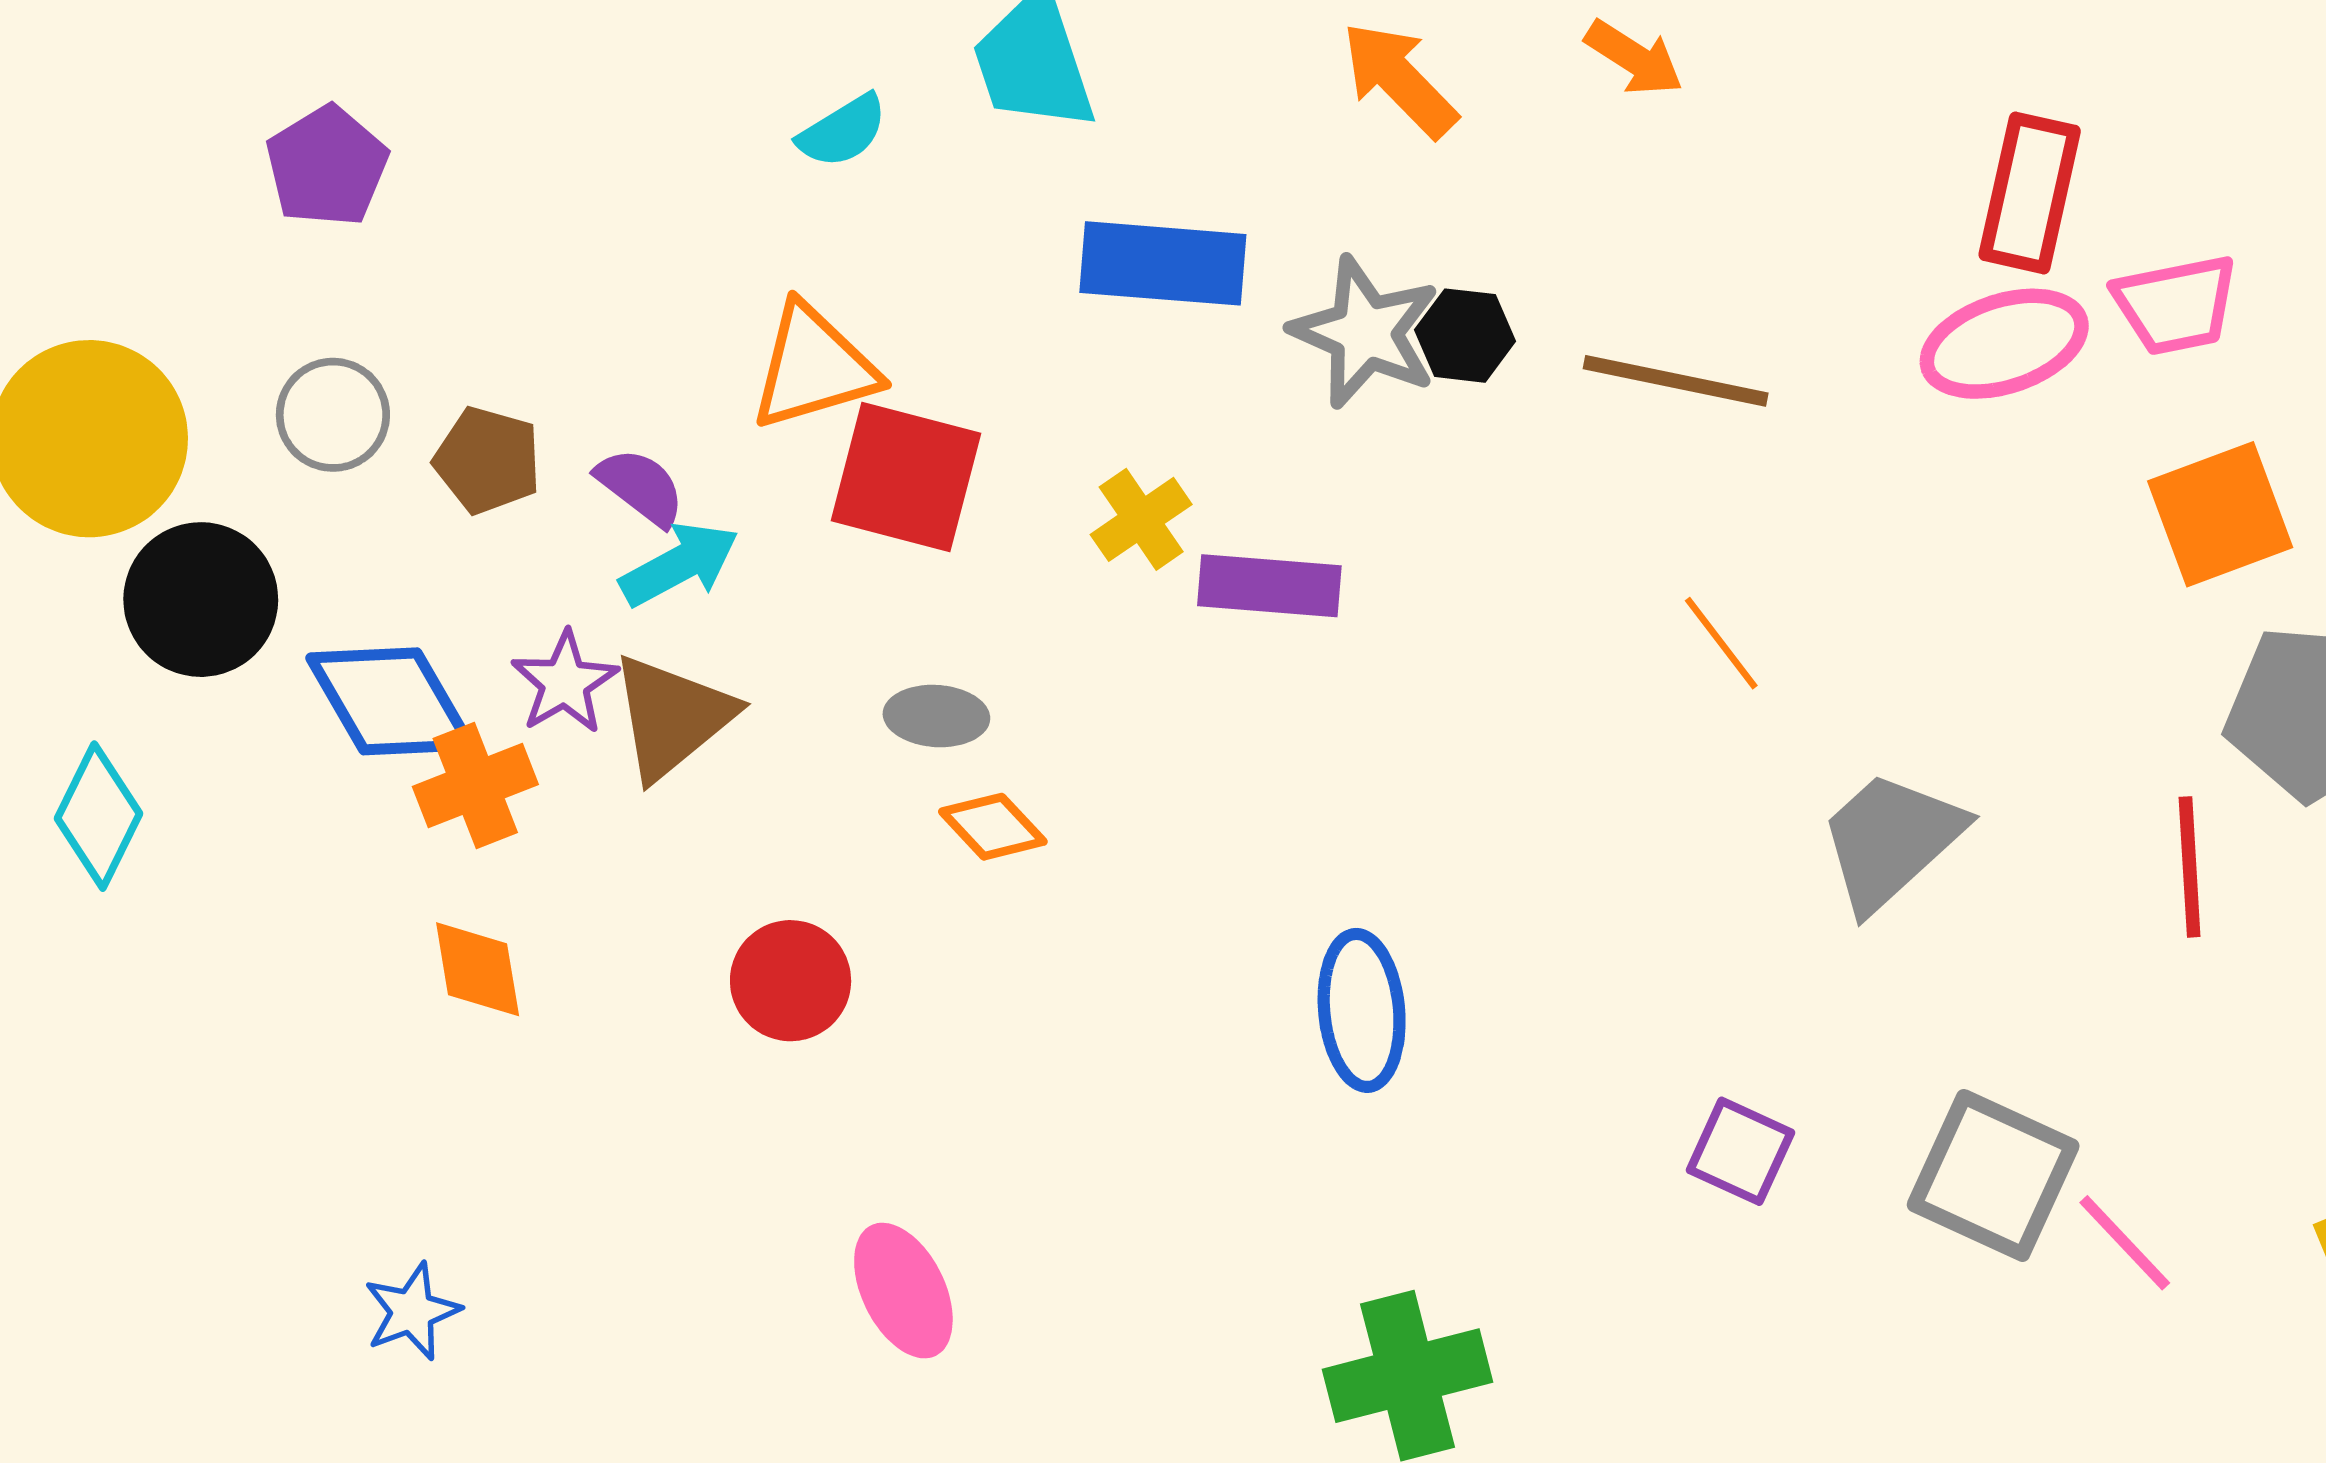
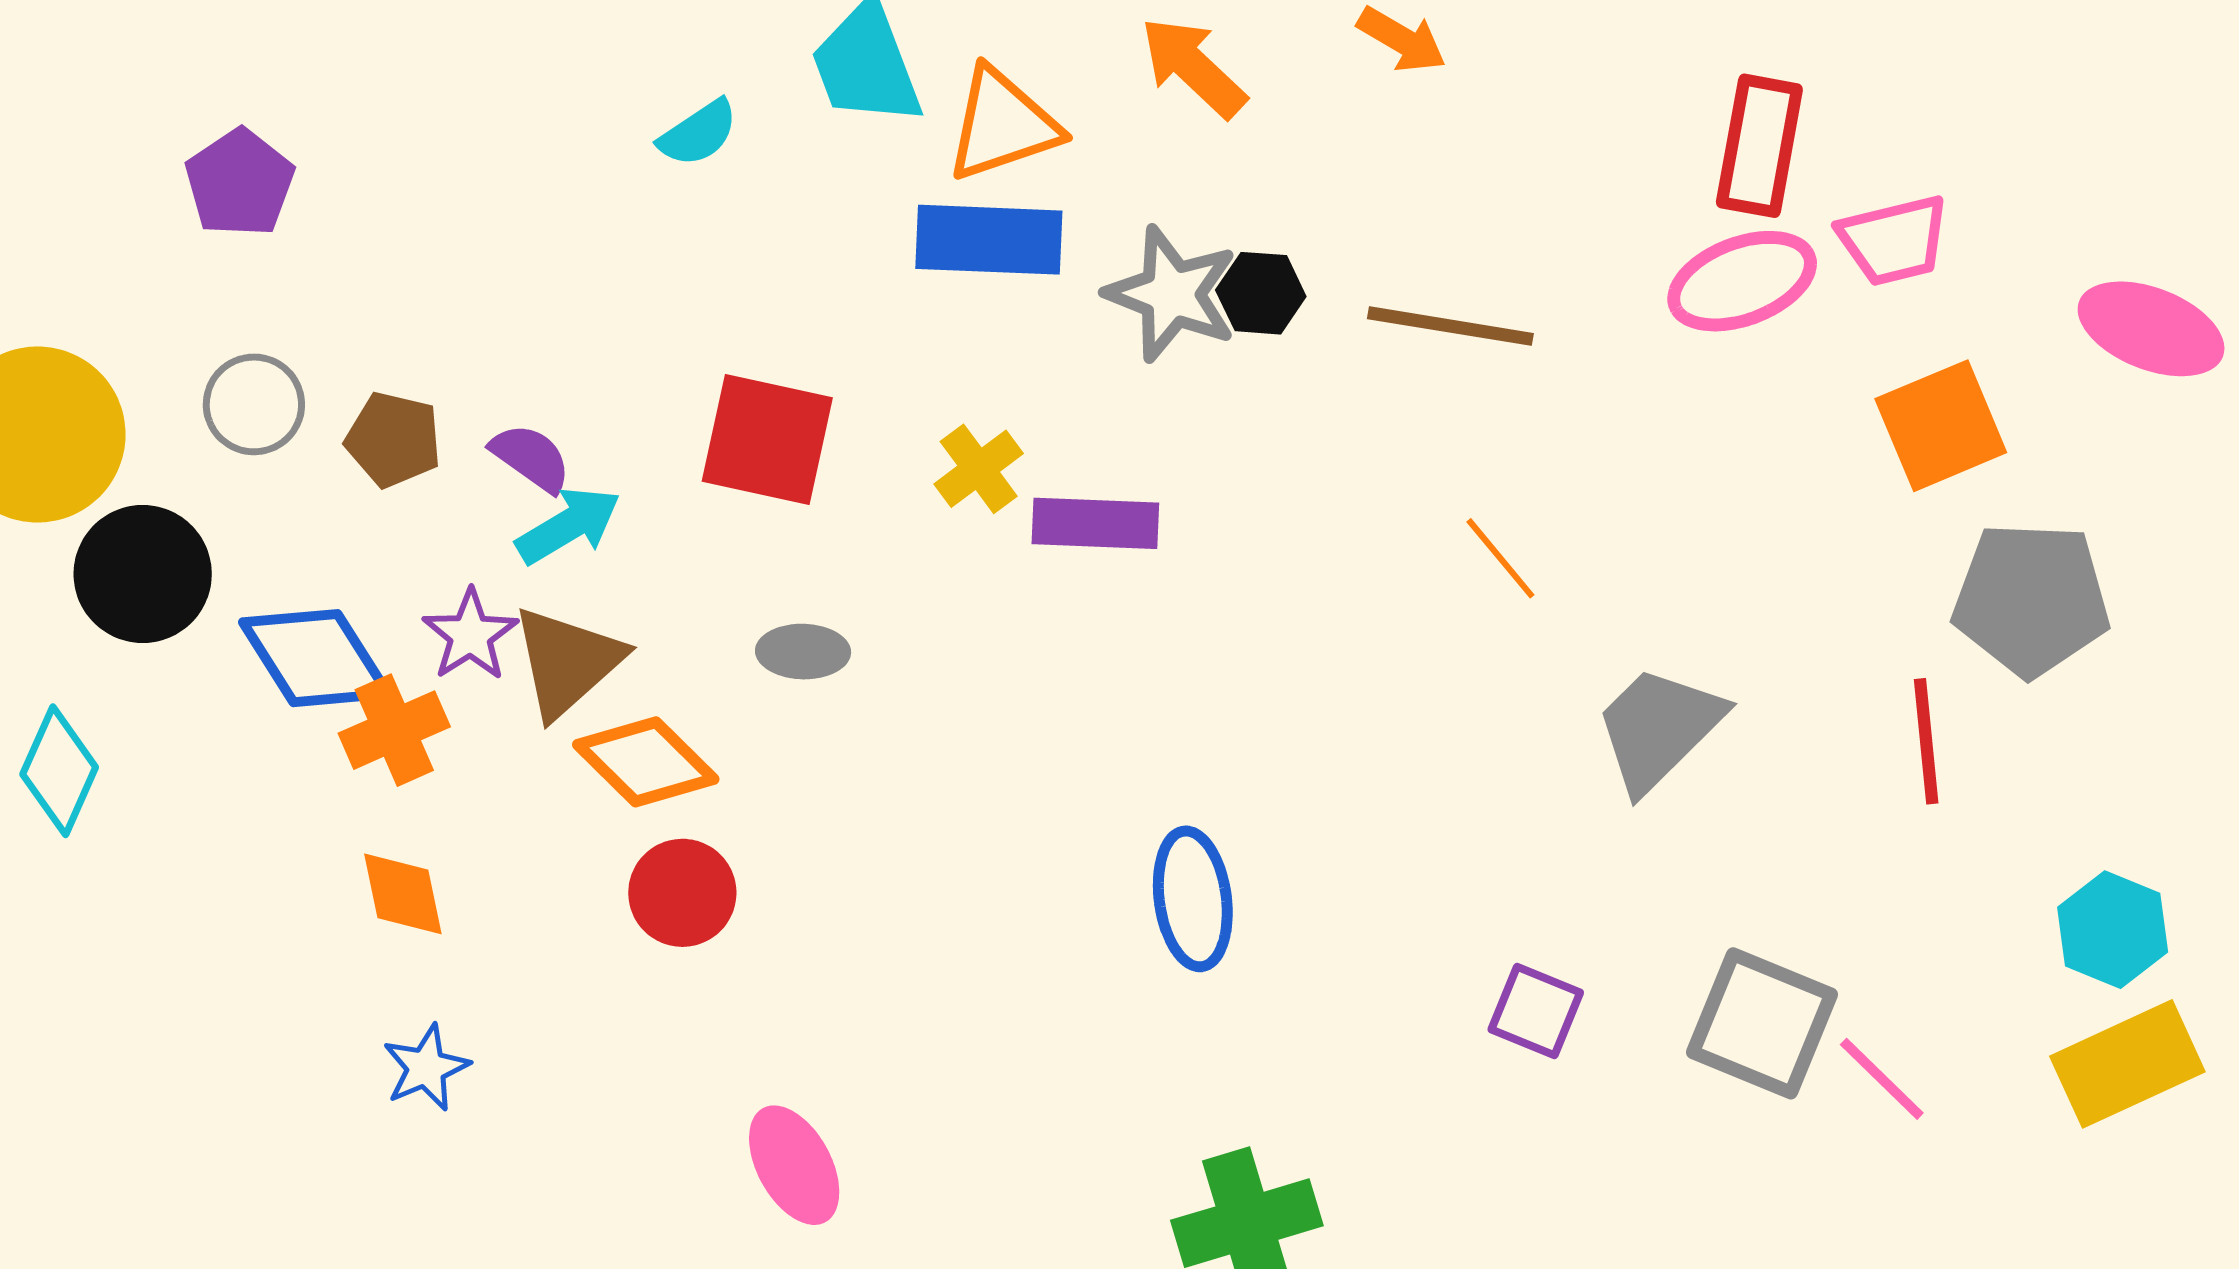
orange triangle: (814, 367) -> (1002, 125), moved
orange diamond: (993, 827) -> (646, 762), moved, size x1.5
blue star: (412, 1312) -> (426, 1068), moved

